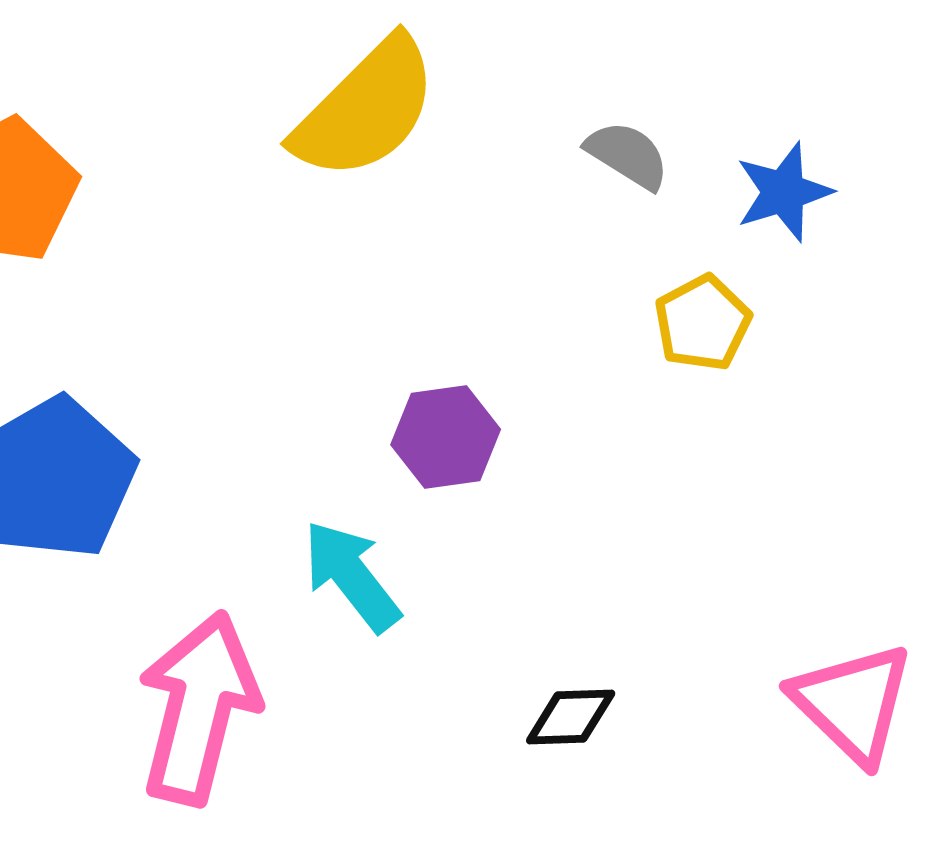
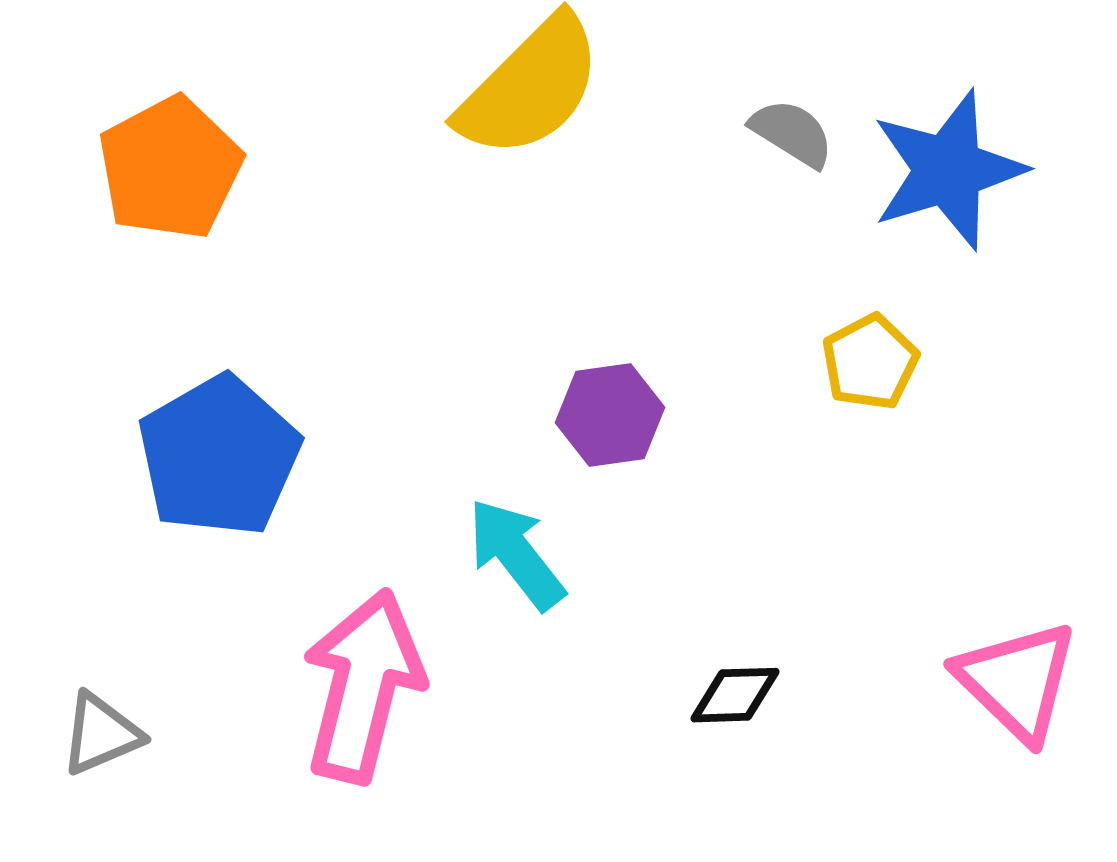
blue star: (784, 192) -> (948, 170), size x1.6
yellow pentagon: (703, 323) -> (870, 362), moved

